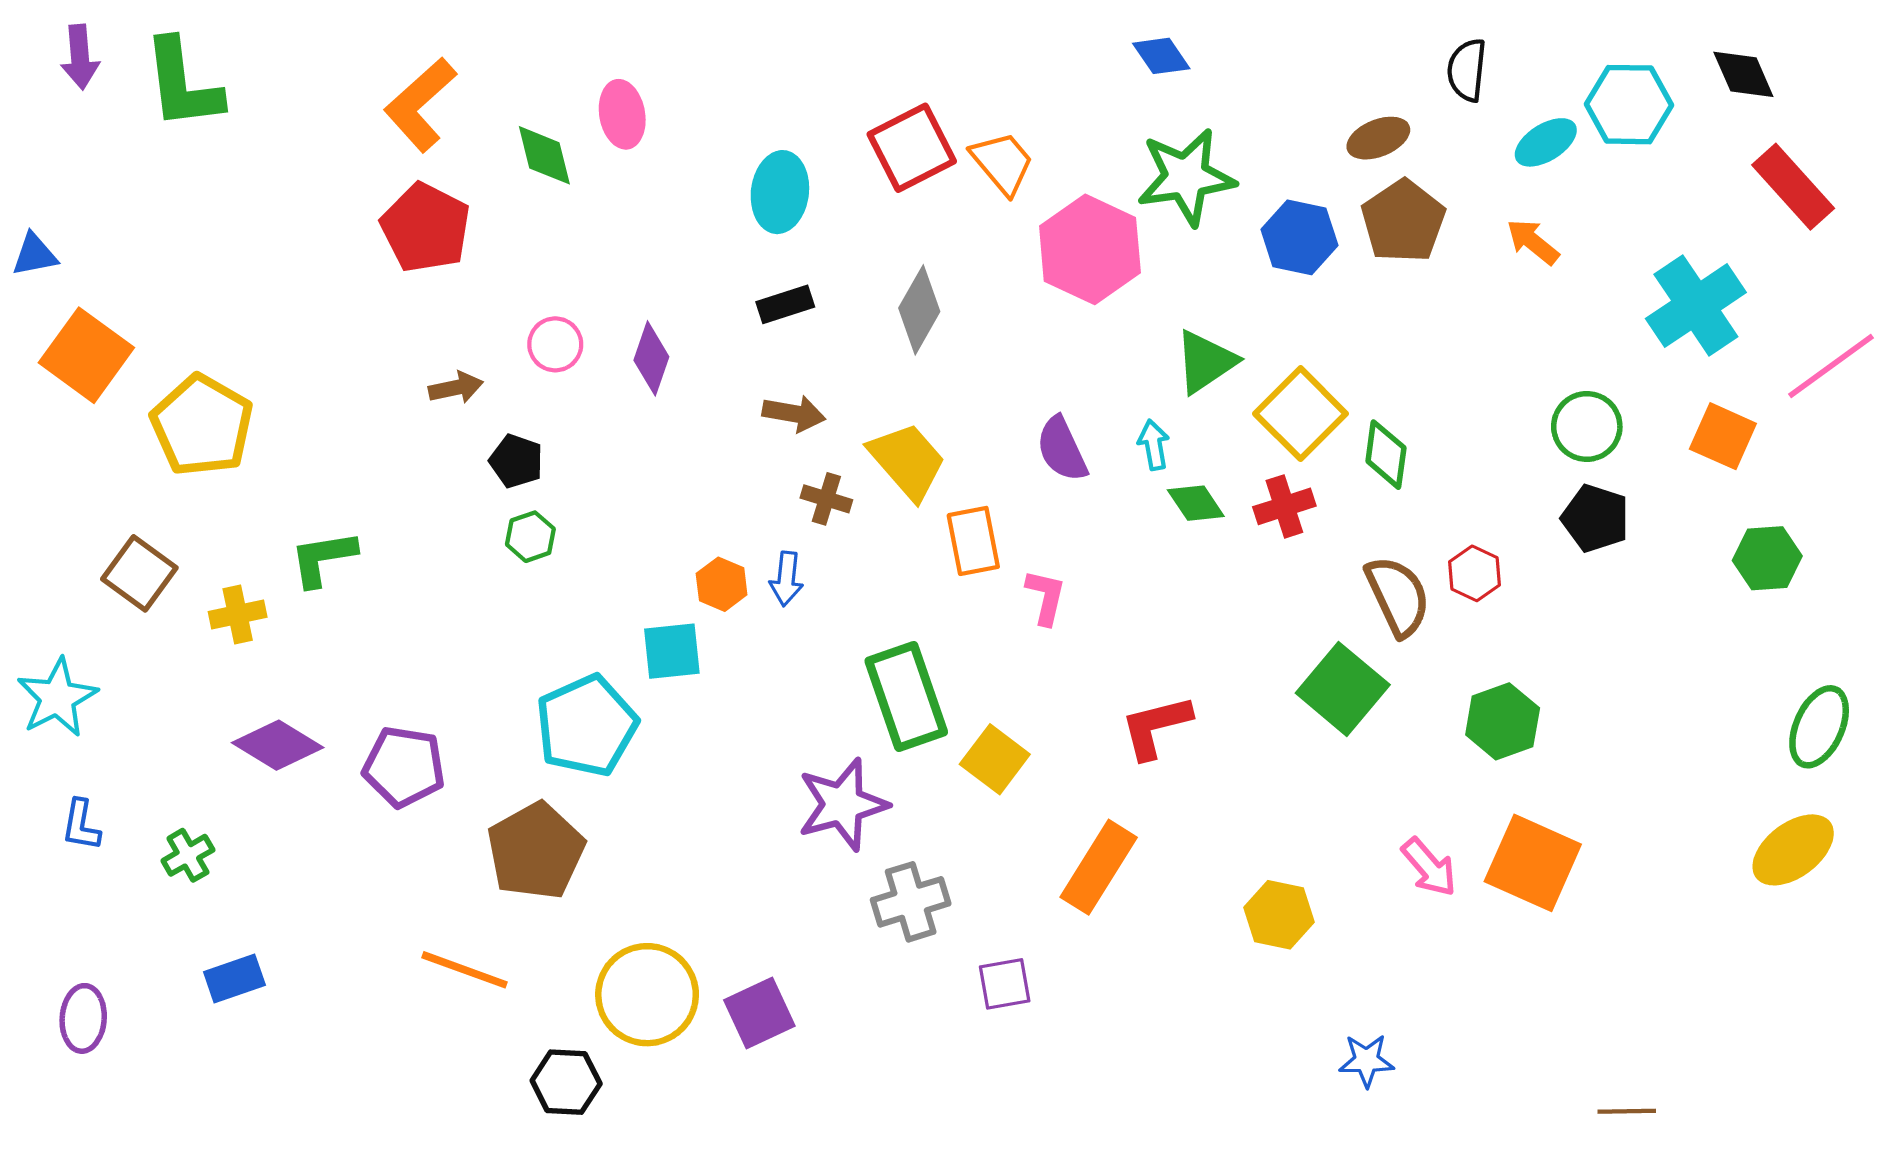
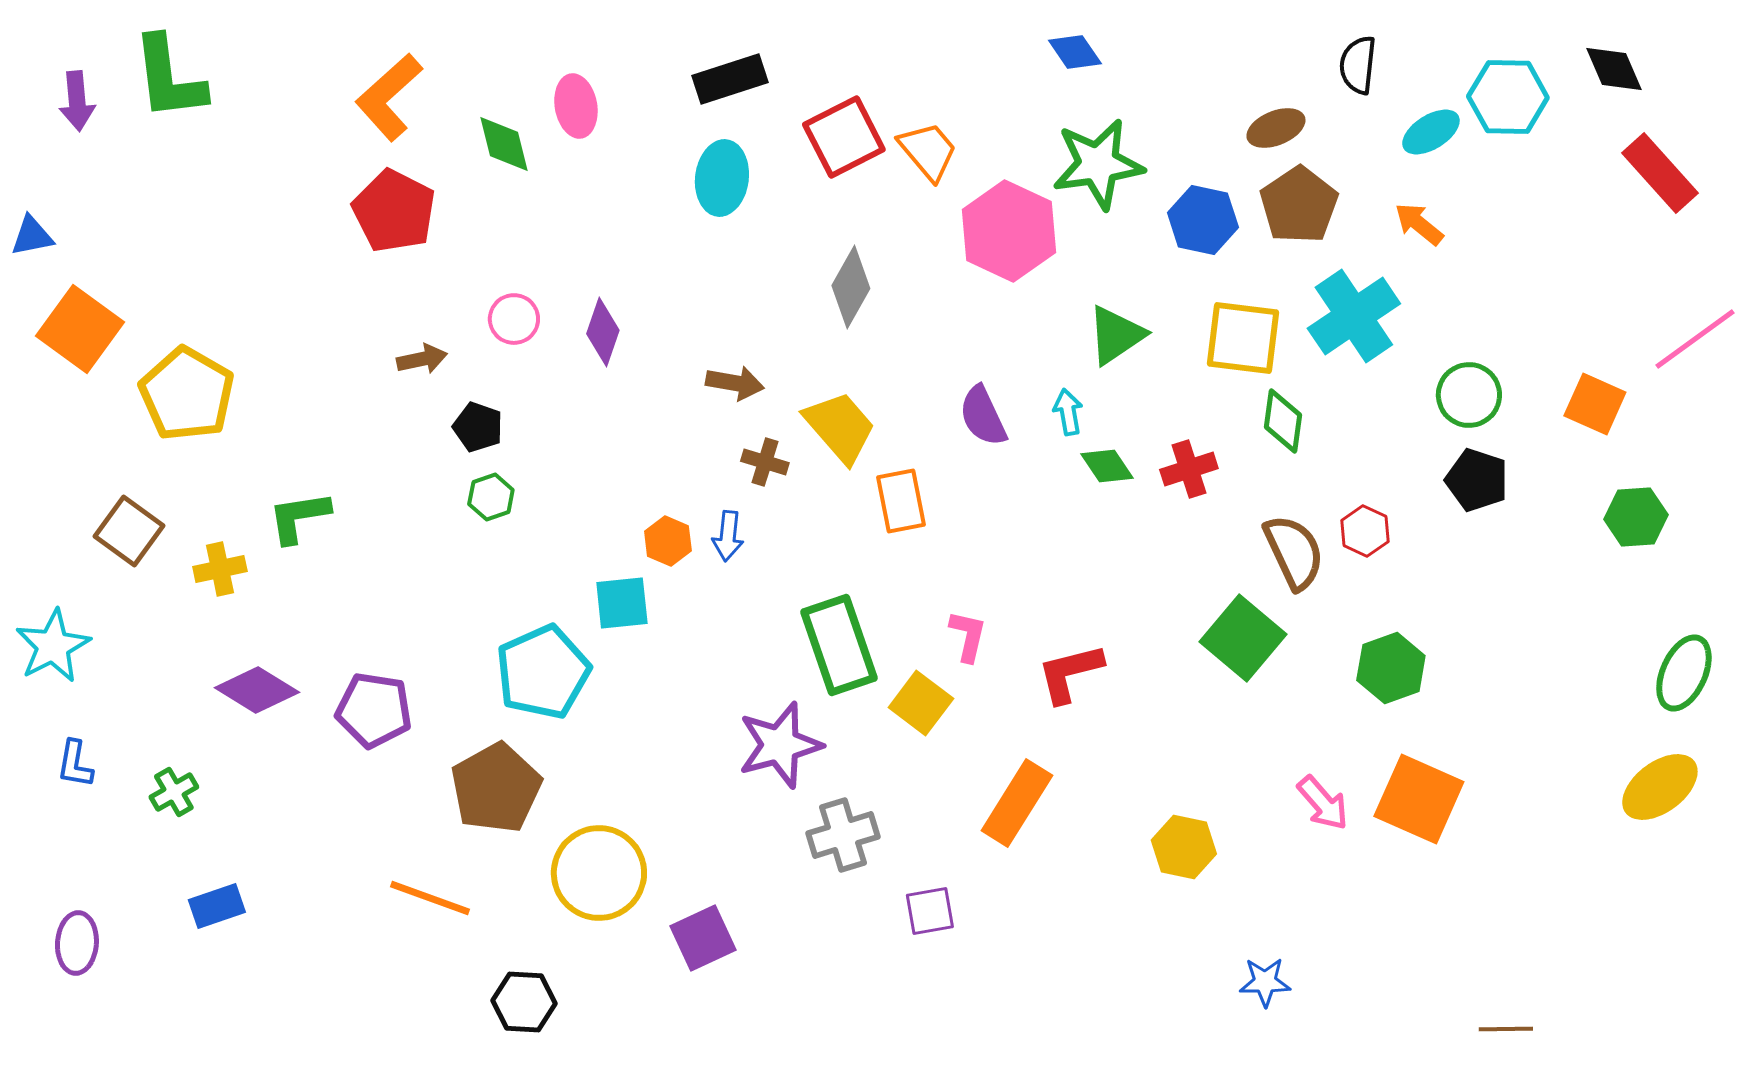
purple arrow: (80, 57) -> (77, 101), moved
black rectangle: (785, 304) -> (730, 79), moved, size x1.4
cyan cross: (1696, 305) -> (1354, 316), moved
yellow square: (1301, 414) -> (1243, 338), moved, turned -38
pink L-shape: (1046, 597) -> (968, 636), moved
yellow circle: (647, 995) -> (599, 873), moved

